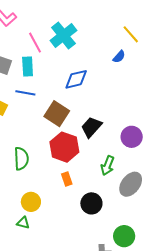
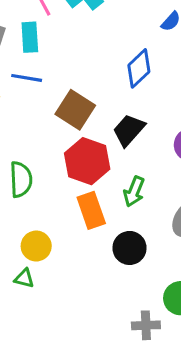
blue diamond: (76, 79) -> (139, 68), moved, turned -30
green arrow: (108, 166) -> (134, 192), moved
orange rectangle: (67, 179) -> (91, 210), size x1.6

